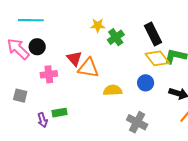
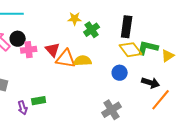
black rectangle: (153, 34) -> (127, 27), turned 35
pink cross: (49, 74) -> (29, 50), moved
yellow semicircle: (113, 90) -> (83, 61), moved
gray cross: (137, 122) -> (112, 110), turned 30

